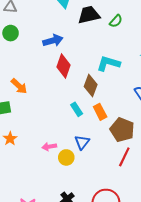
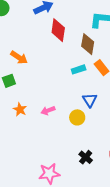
cyan rectangle: (77, 109) -> (79, 69), turned -64
pink arrow: (49, 147) -> (48, 110), moved

